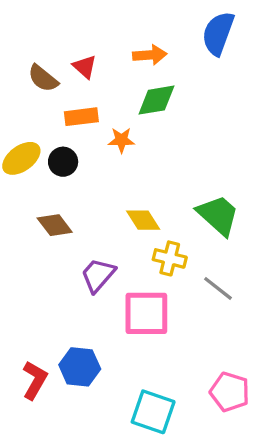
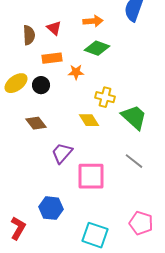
brown semicircle: (43, 78) -> (29, 35), turned -132
green diamond: (156, 100) -> (97, 48), turned 30
yellow cross: (170, 258) -> (105, 97), moved
red L-shape: (35, 380) -> (18, 228), moved

